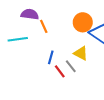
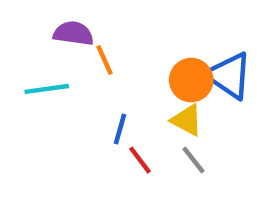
orange circle: (83, 22) -> (191, 80), moved
gray line: (71, 66) -> (193, 160), moved

